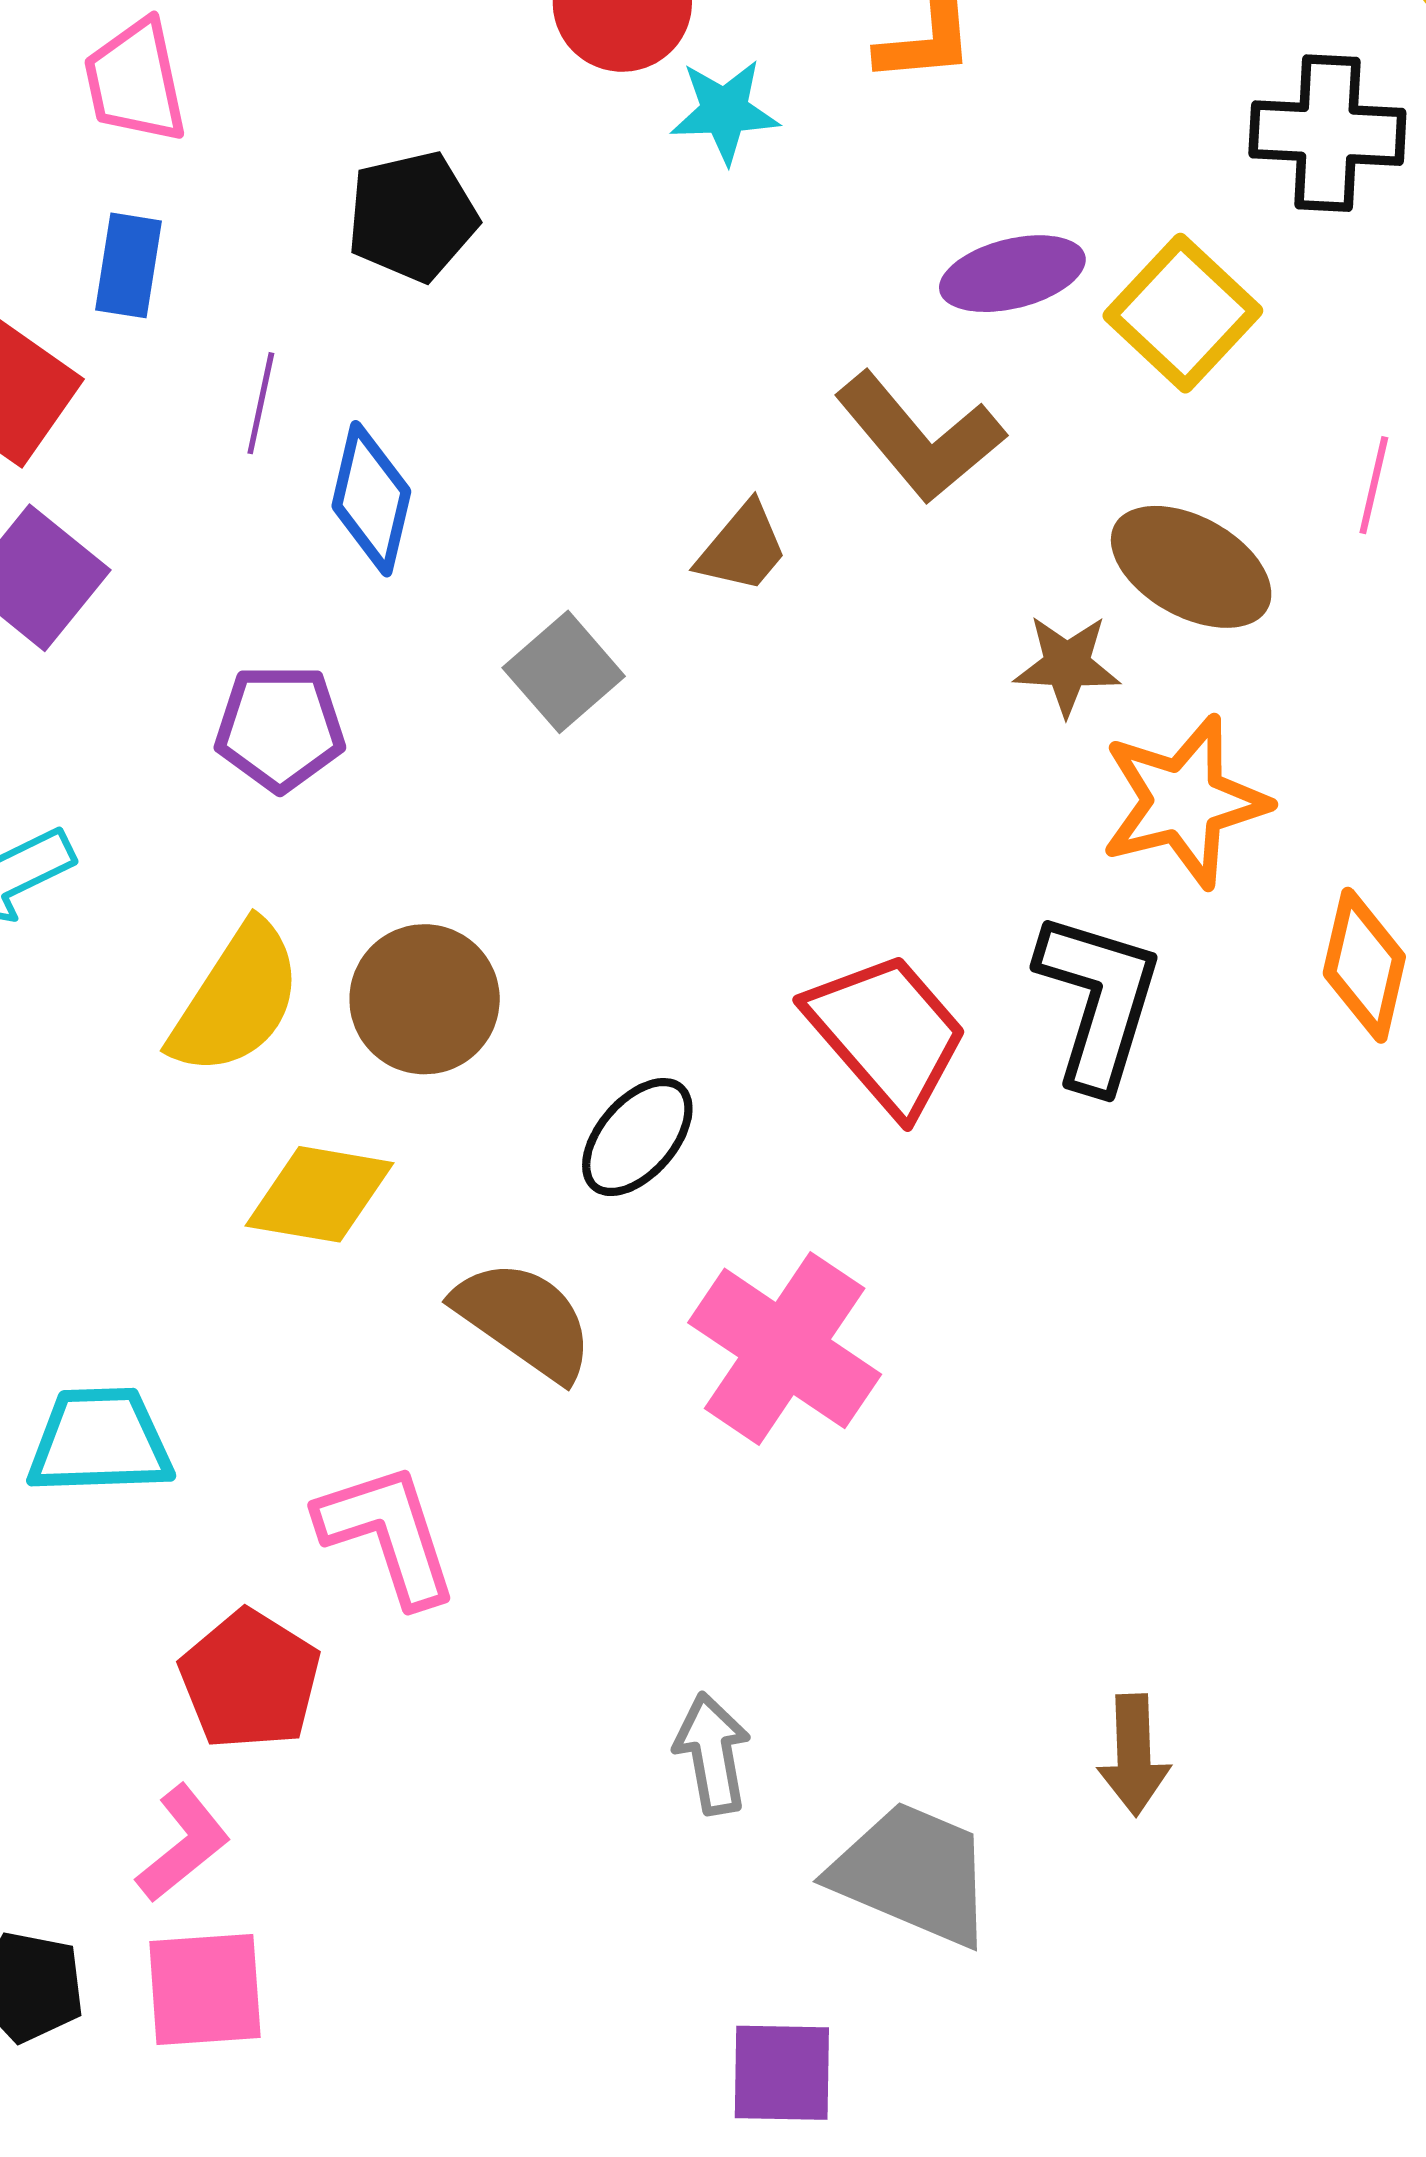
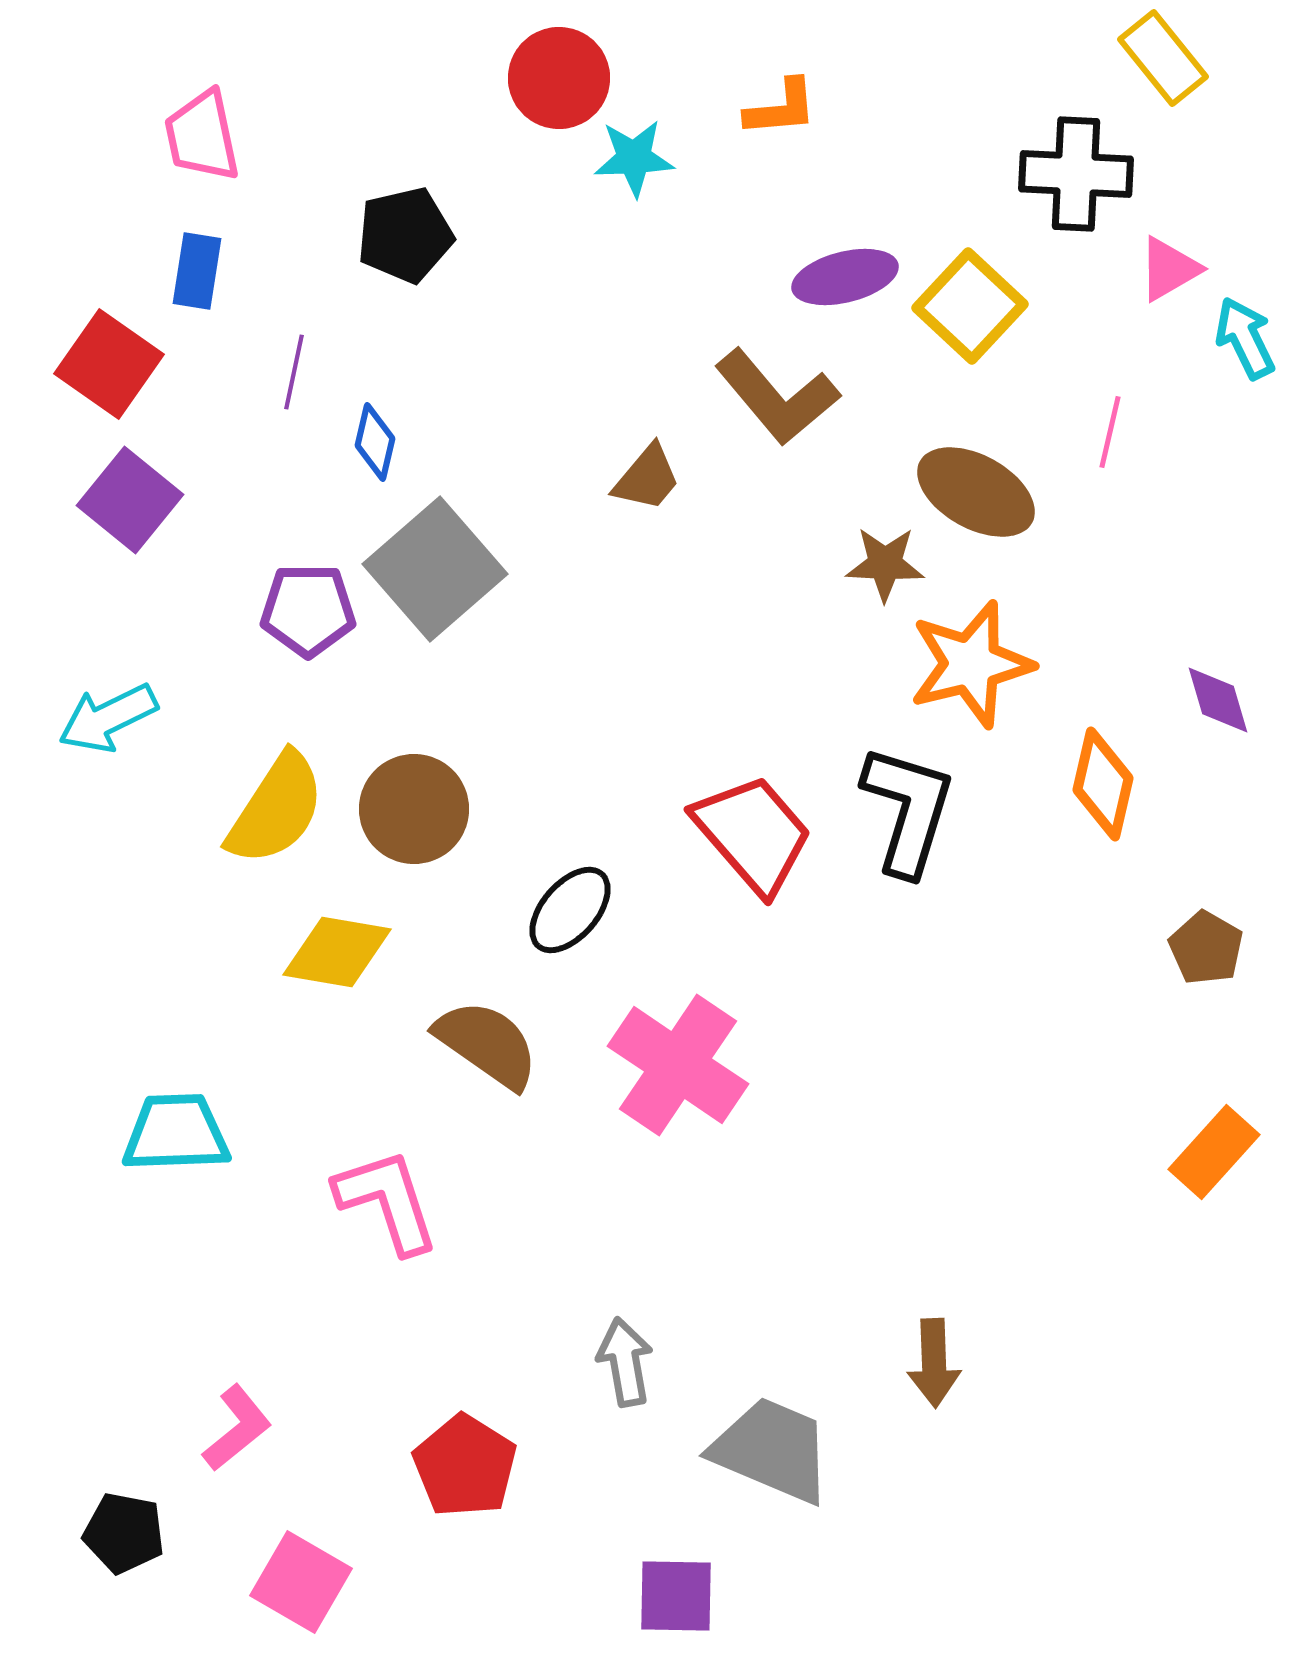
blue diamond: (371, 499) -> (375, 442), size x0.7
gray square: (564, 672) -> (435, 569), moved, size x1.6
red pentagon: (250, 1680) -> (465, 1466), moved
pink square: (205, 1990) -> (301, 1582), moved, turned 34

